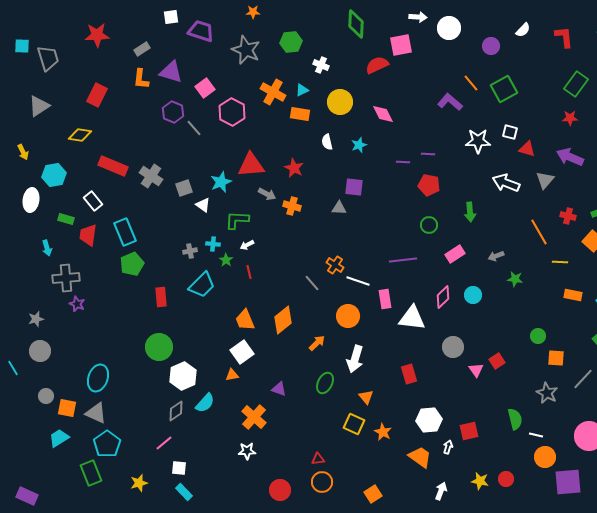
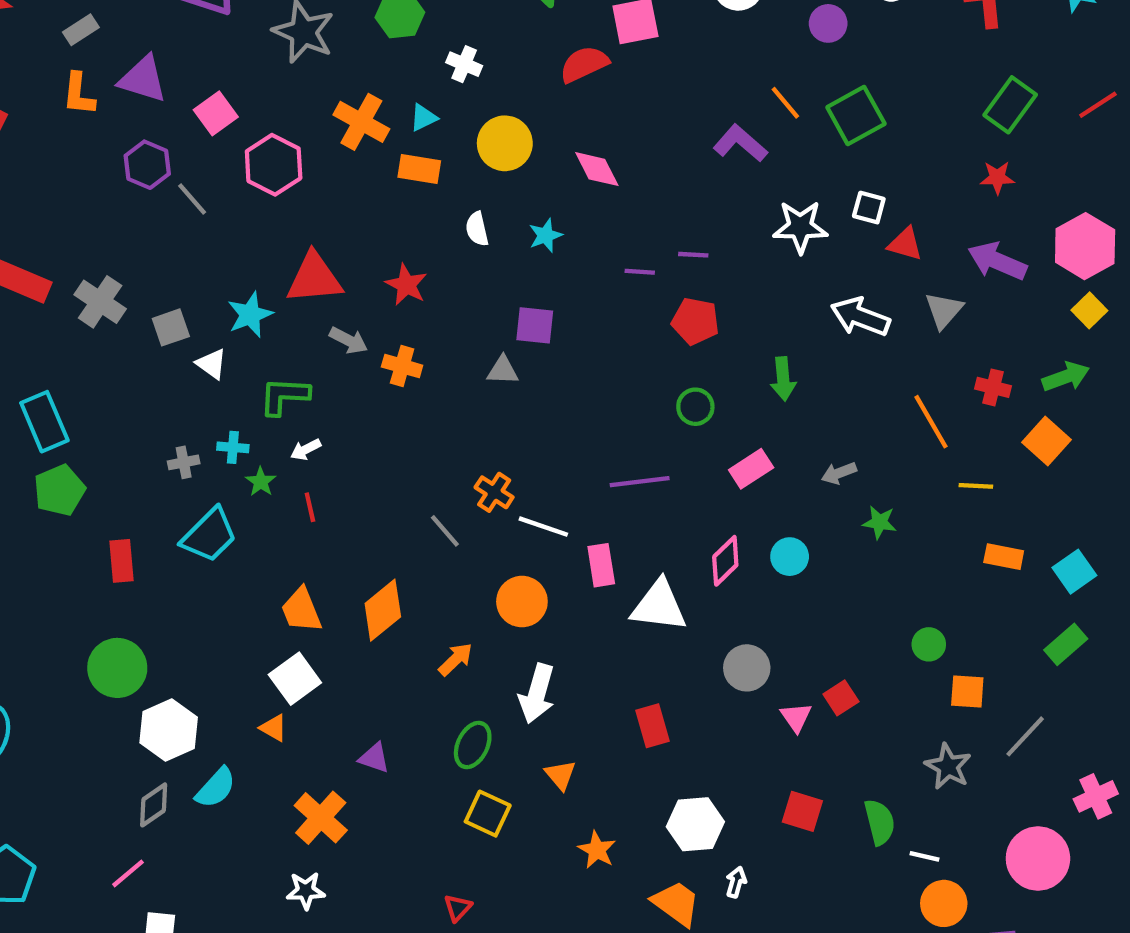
orange triangle: (232, 375) -> (274, 728), turned 40
yellow square: (354, 424) -> (488, 814), moved
red square: (469, 431) -> (802, 811), moved, turned 30
red triangle: (318, 459) -> (458, 908), turned -40

